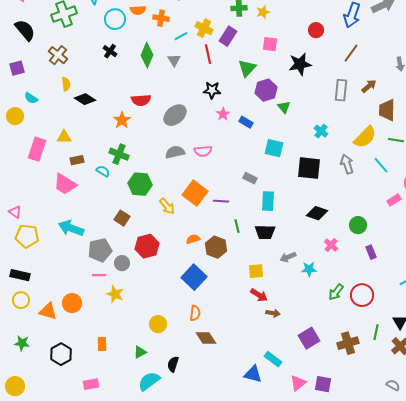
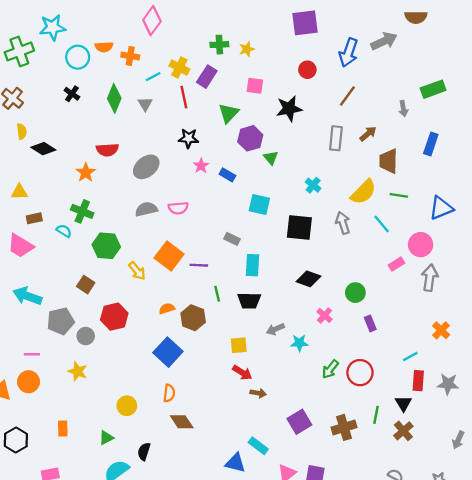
pink line: (99, 275) -> (32, 354), moved

